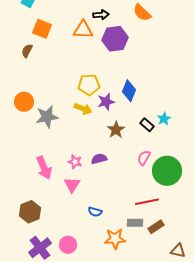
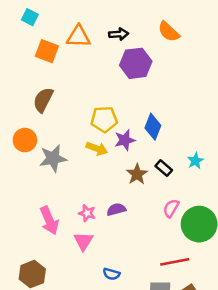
orange triangle: (83, 30) -> (79, 37), moved
brown semicircle: (27, 51) -> (43, 100), moved, size x1.5
black rectangle: (147, 125) -> (164, 168), moved

